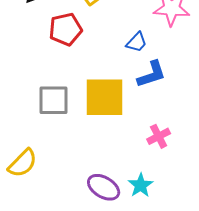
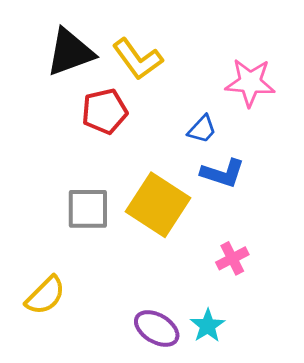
blue L-shape: (152, 74) -> (223, 173), turned 36
yellow square: (105, 97) -> (158, 205), turned 33

